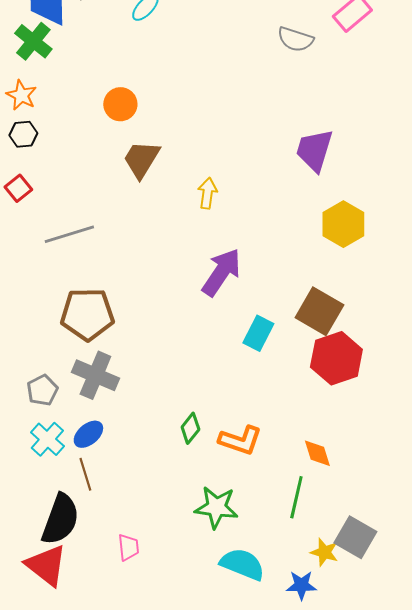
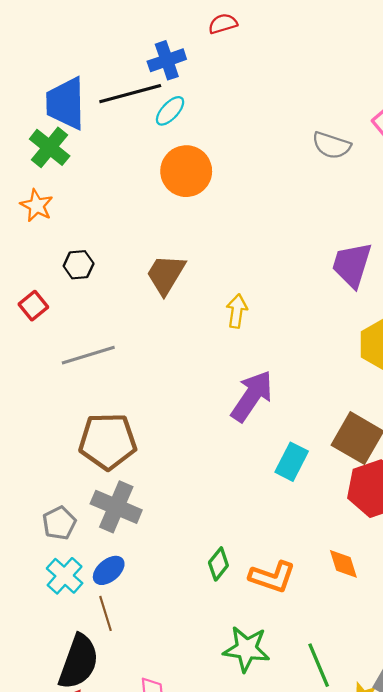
orange circle: (120, 104) -> (186, 171), moved, size x1.4
black hexagon: (23, 134) -> (79, 265), moved
orange diamond: (317, 453) -> (343, 564), moved
green line: (296, 497) -> (319, 665), moved, turned -36

